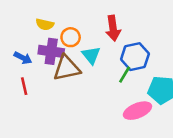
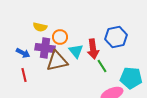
red arrow: (113, 28) -> (93, 49), moved
blue hexagon: (135, 57) -> (116, 37), moved
green line: (125, 75) -> (102, 66), turned -64

